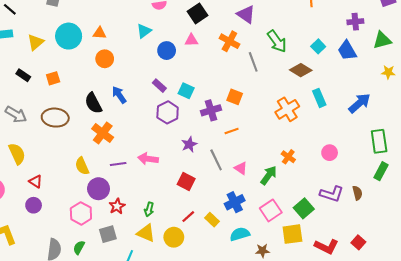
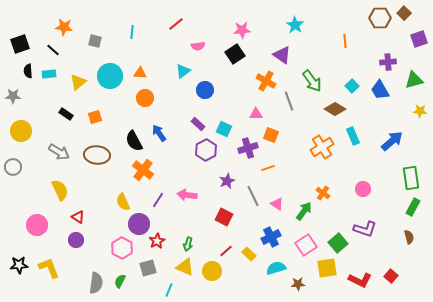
pink triangle: (191, 40) -> (256, 114), moved
purple line: (118, 164) -> (158, 200), turned -49
brown semicircle: (357, 193) -> (409, 237), moved

